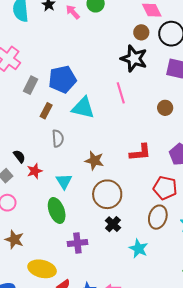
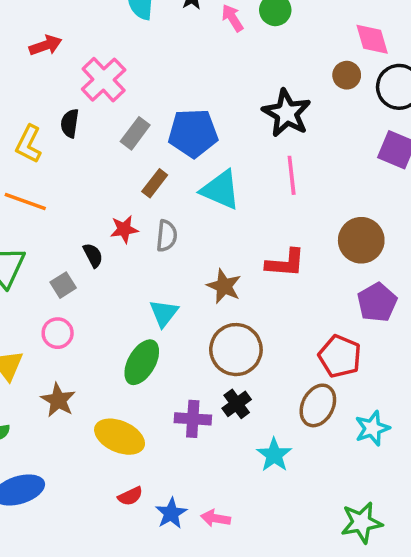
black star: (134, 59) -> (287, 113), moved
brown circle: (165, 108) -> (361, 240), moved, size x1.6
red L-shape: (140, 152) -> (285, 263), moved
red star: (35, 171) -> (124, 229), moved
green ellipse: (57, 210) -> (142, 362), turned 40
purple cross: (77, 243) -> (193, 419), moved
yellow ellipse: (42, 269) -> (120, 437), moved

